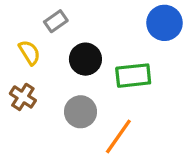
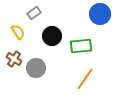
gray circle: (81, 112) -> (36, 68), moved
orange line: (118, 136) -> (85, 79), moved

